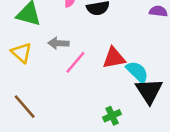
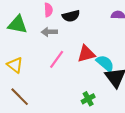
gray arrow: (59, 43) -> (49, 32), moved
yellow triangle: (21, 53) -> (15, 65), moved

